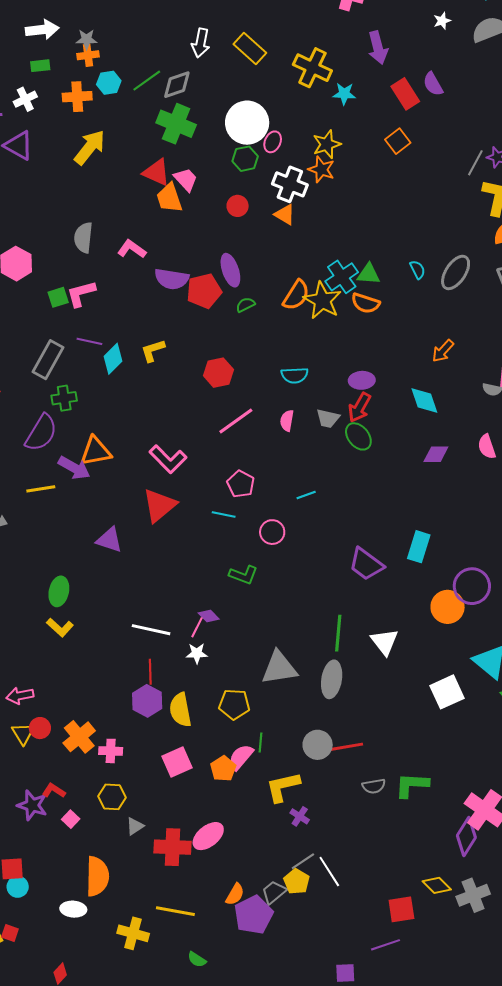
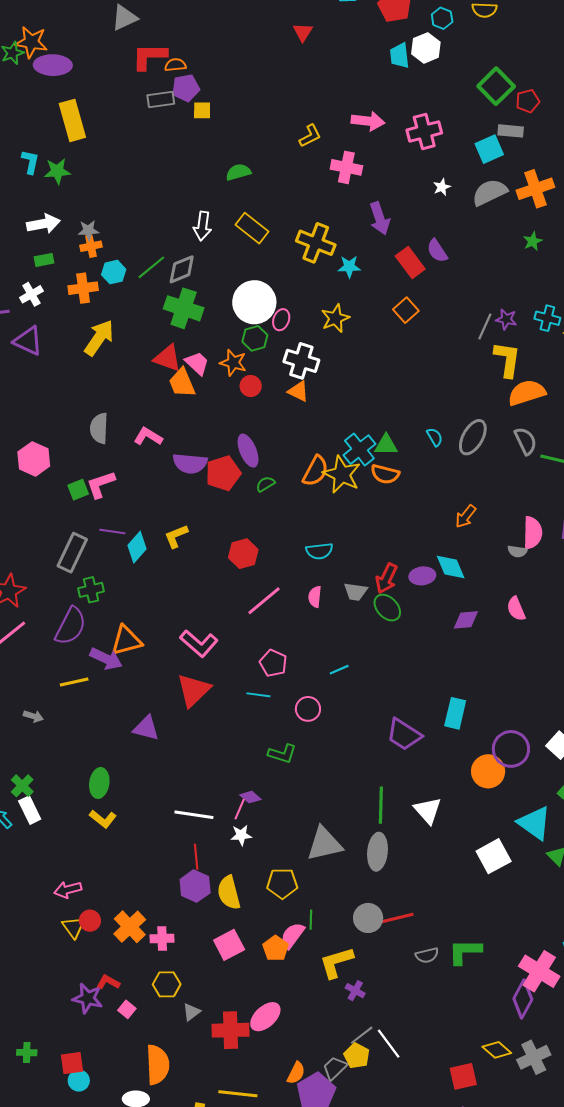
orange star: (321, 169) -> (233, 363), moved
purple ellipse: (362, 380) -> (422, 576), moved

